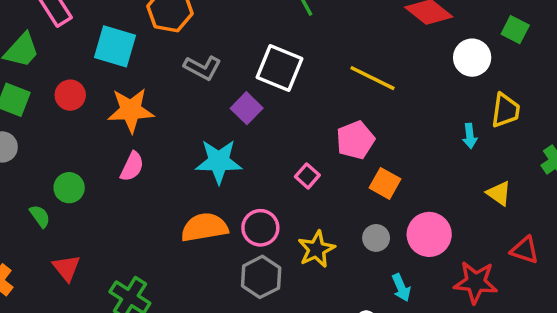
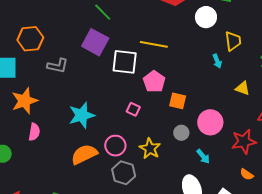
white square: (280, 68) -> (125, 62), moved
purple square: (247, 108) -> (95, 42), moved, size x1.5

